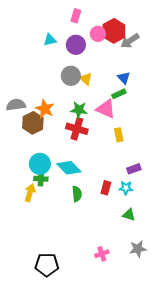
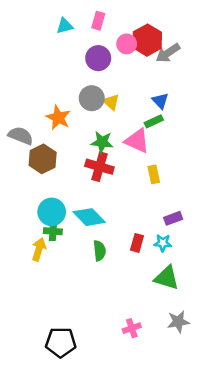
cyan triangle: (50, 40) -> (65, 26), moved
gray semicircle: (16, 105) -> (21, 136), turned 30
orange star: (45, 109) -> (58, 118), moved
green triangle: (129, 215) -> (167, 278), size x1.5

